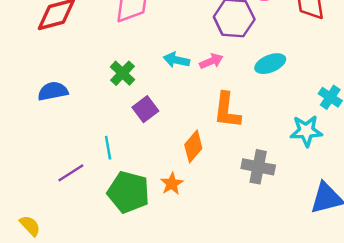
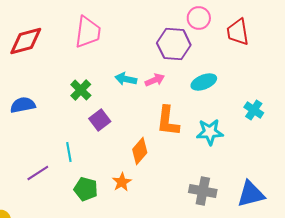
cyan star: (306, 131) -> (210, 132), moved
gray cross: (258, 167) -> (203, 191), moved
green pentagon: (128, 192) -> (86, 189), size x0.7

